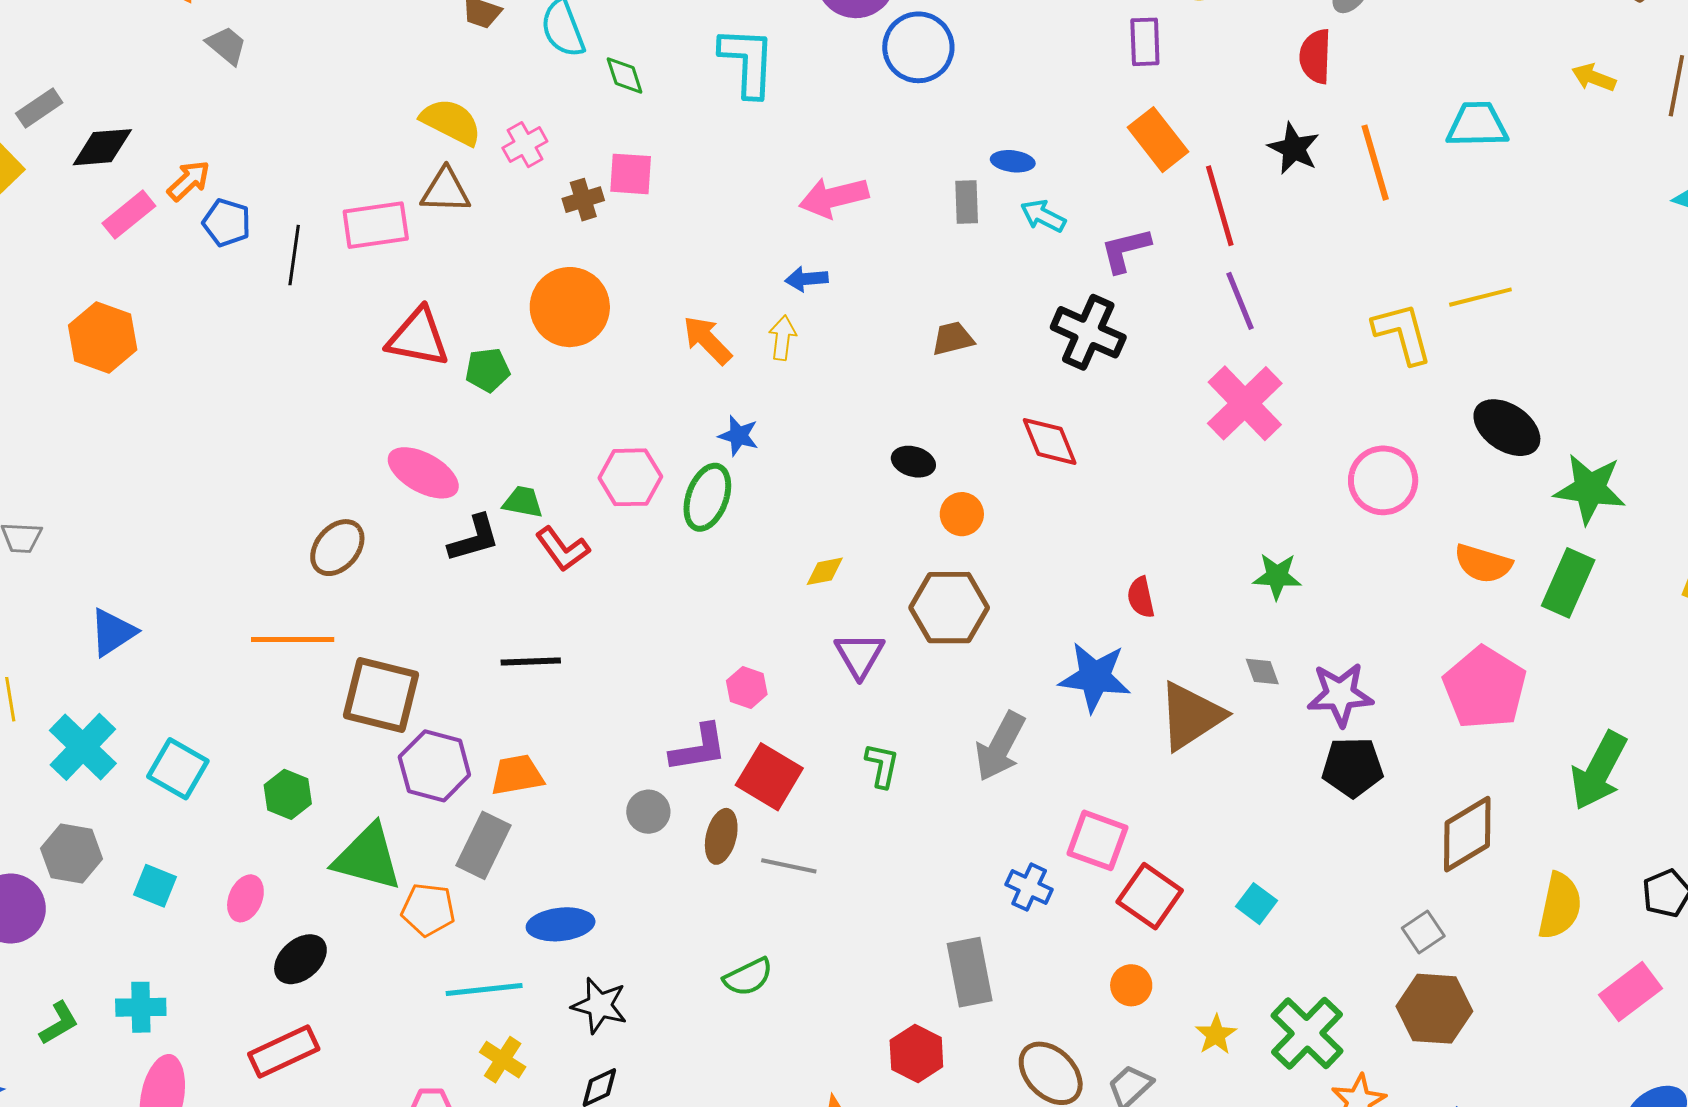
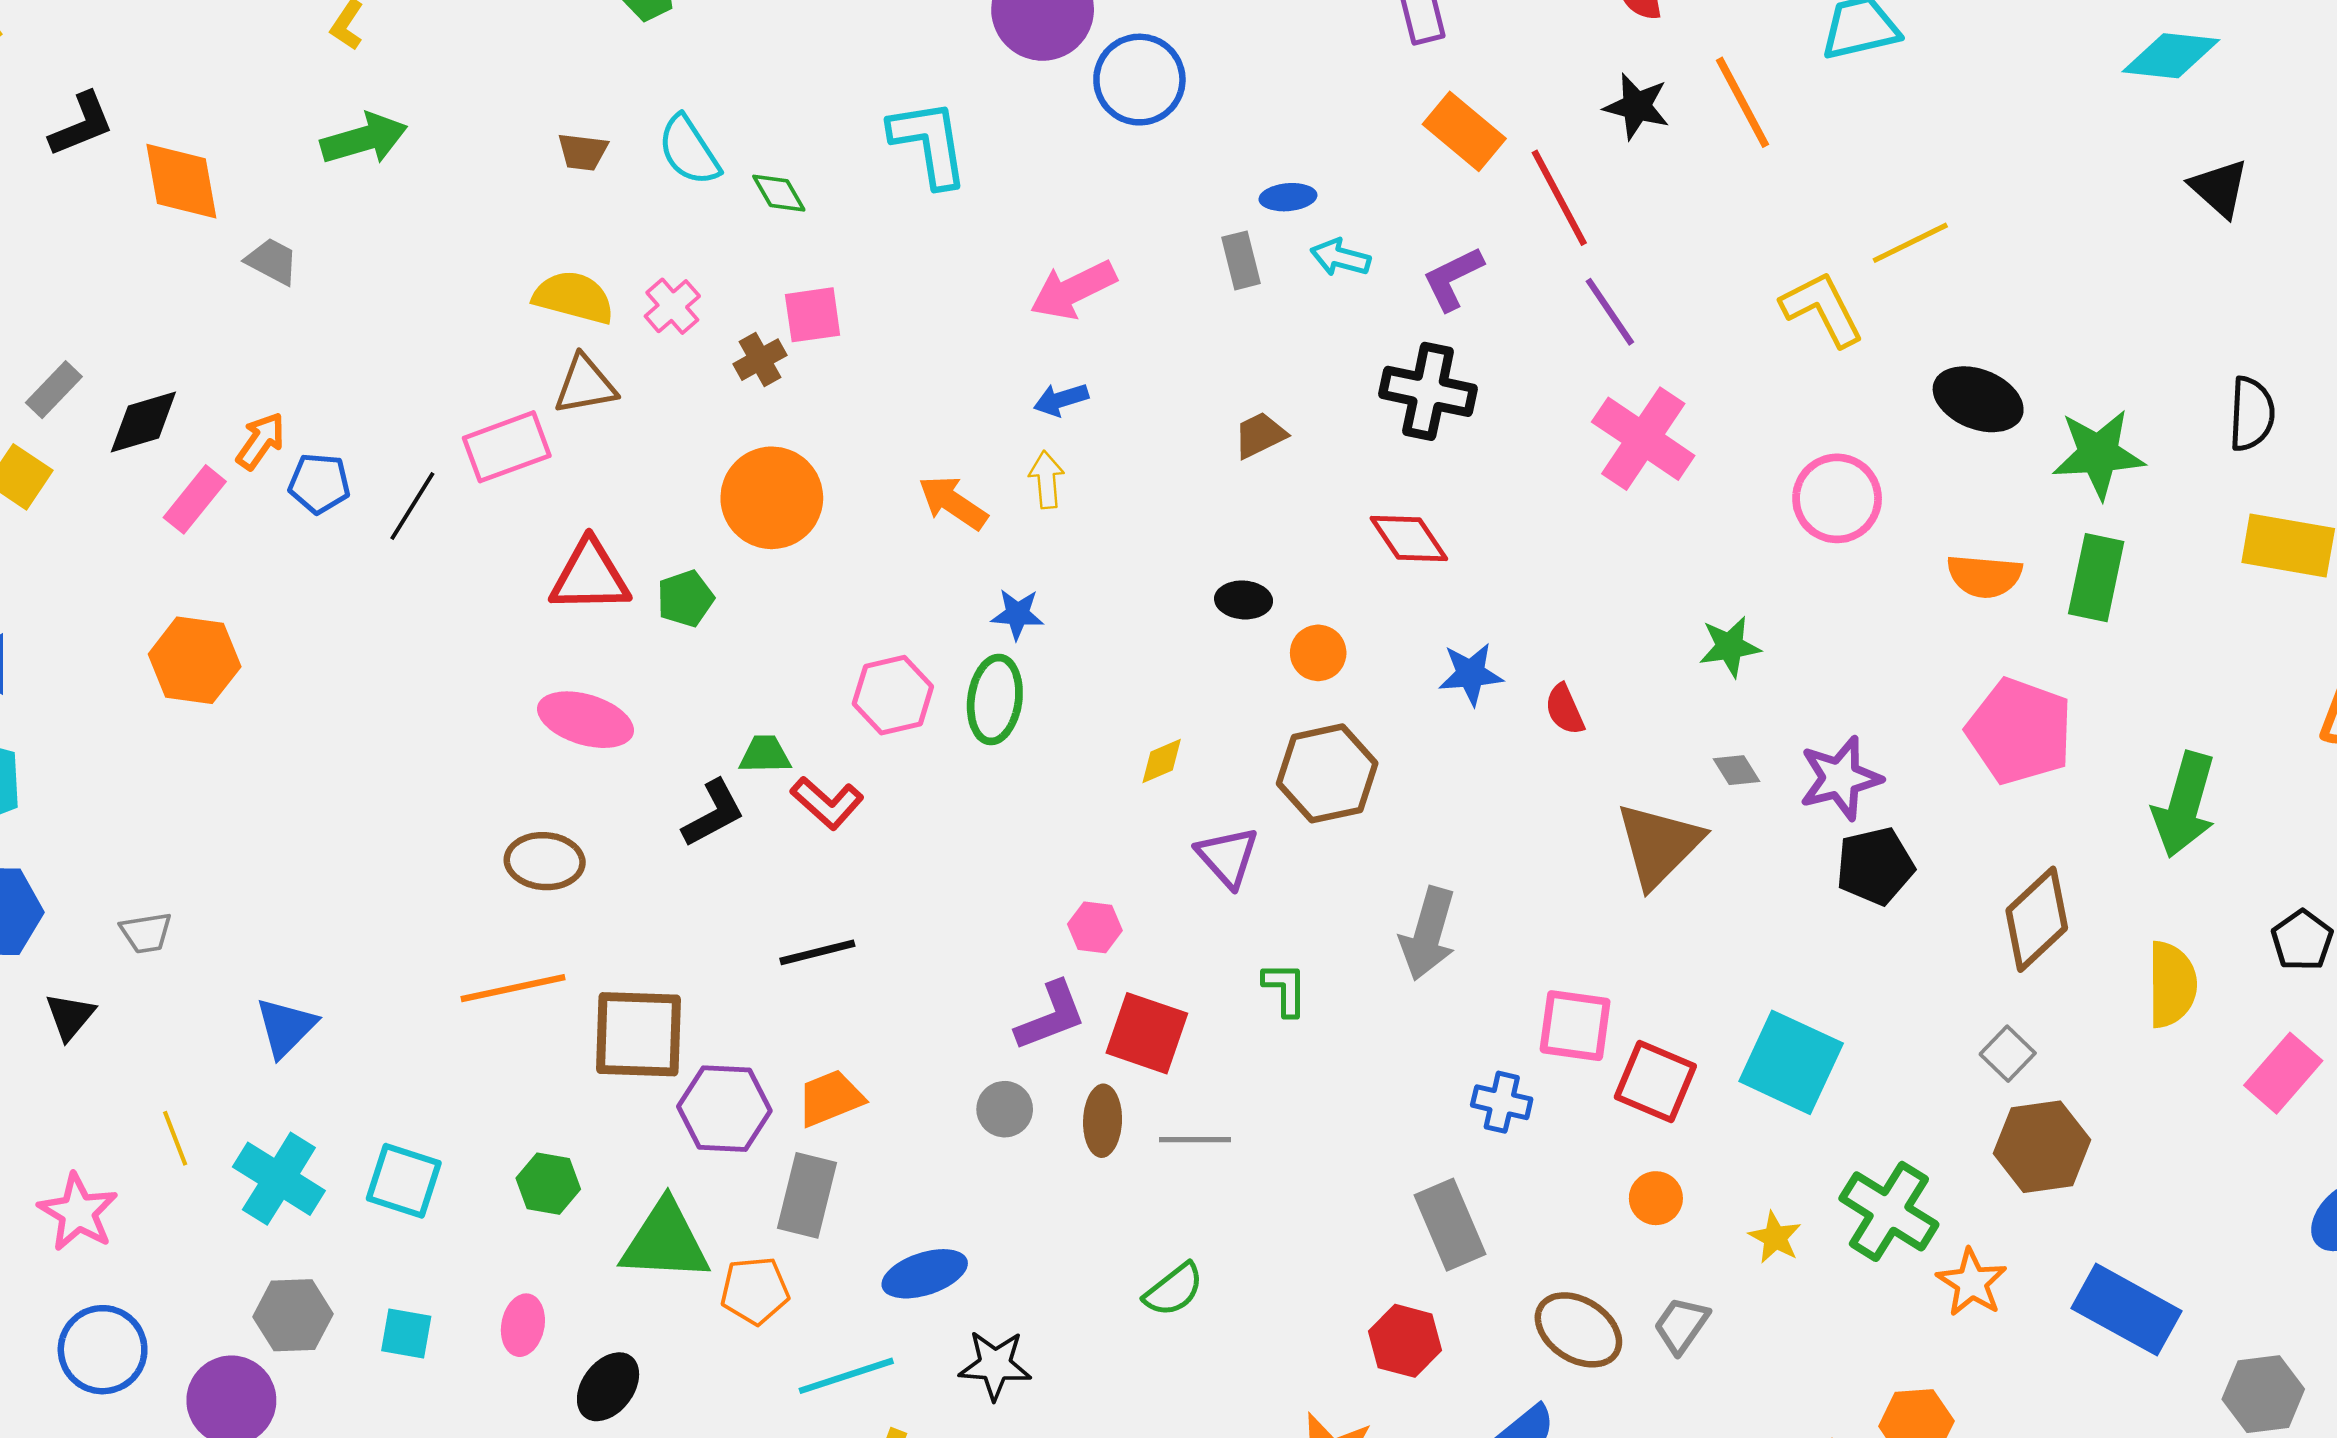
black line: (294, 255) -> (412, 506), turned 36
pink ellipse: (423, 473) -> (585, 720), moved
brown ellipse: (337, 548) -> (545, 861), turned 66
blue star: (1095, 677) -> (1471, 674), moved, size x0.7
cyan square: (1256, 904) -> (1791, 1062), size x2.0

